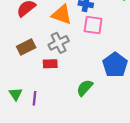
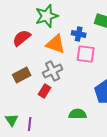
red rectangle: (50, 64) -> (45, 91), turned -56
green semicircle: (85, 88) -> (78, 114), turned 48

